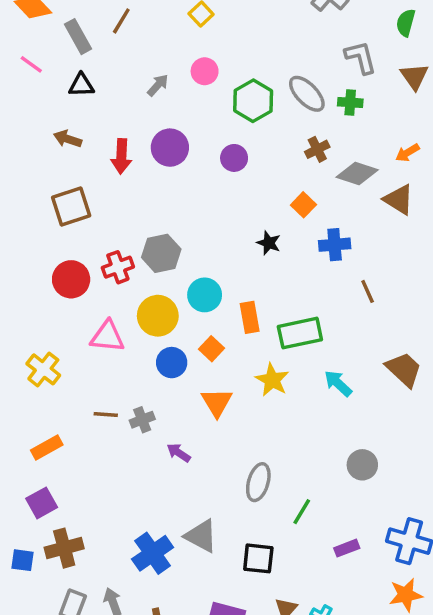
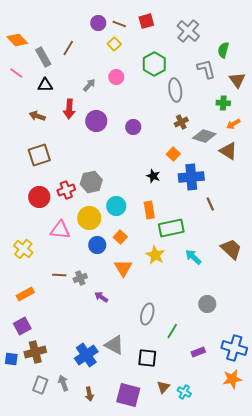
green semicircle: (406, 23) -> (223, 50), moved
gray ellipse: (307, 94) -> (175, 90), turned 35
green hexagon: (253, 101) -> (154, 64), moved
green cross: (350, 102) -> (223, 103), moved
red arrow: (121, 156) -> (69, 109), moved
blue cross: (335, 245) -> (191, 177), size x1.4
orange rectangle: (250, 317) -> (149, 210), moved

